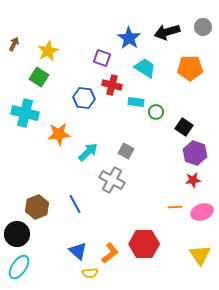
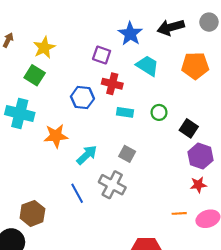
cyan rectangle: (136, 102) -> (125, 112), moved
blue line: (75, 204) -> (77, 193), moved

